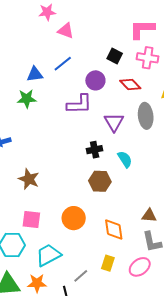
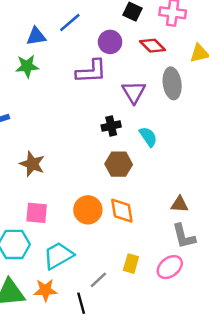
orange diamond: (114, 230) -> (122, 211), moved

